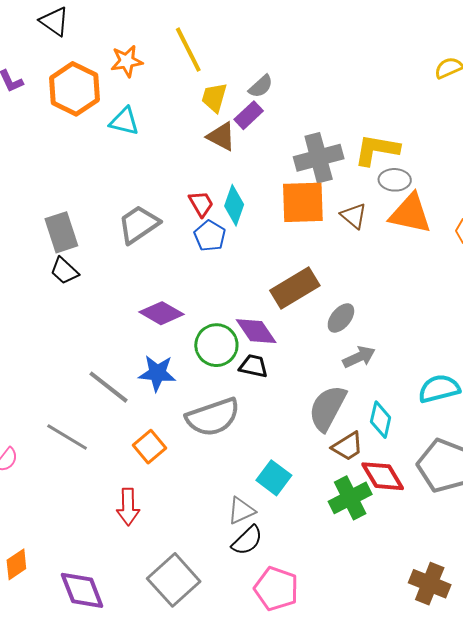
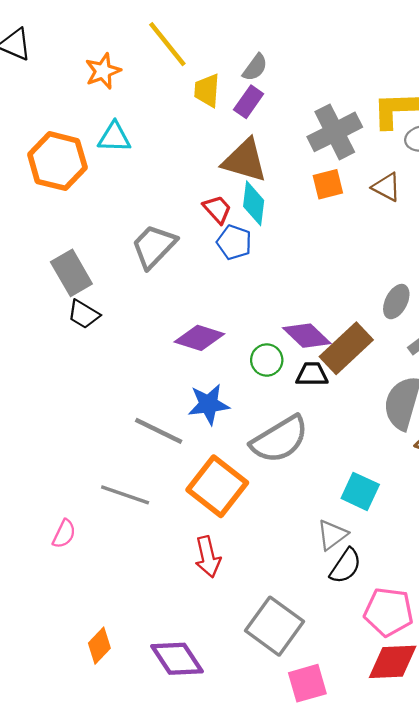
orange hexagon: (74, 89) -> (57, 161), moved
brown triangle: (221, 136) -> (245, 160), moved, size x1.4
orange square: (303, 202) -> (328, 184), size x0.6
brown rectangle: (295, 288) -> (346, 348), moved
green circle: (216, 345) -> (267, 360), size x0.7
orange square: (149, 447) -> (217, 486), size x1.6

